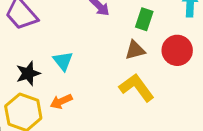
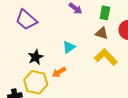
brown triangle: (135, 50) -> (102, 33), turned 40
cyan triangle: (63, 61) -> (69, 47), moved, turned 40

